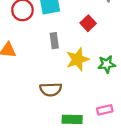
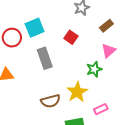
gray rectangle: (54, 41) -> (45, 58), size x1.5
yellow star: (78, 59) -> (77, 92), moved

